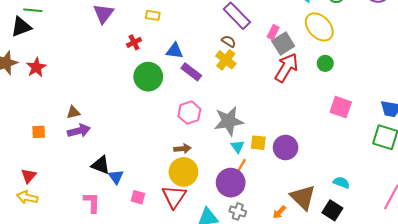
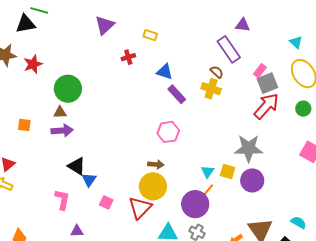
yellow cross: (226, 60) -> (211, 89), turned -30
green circle: (148, 77) -> (68, 89), moved
gray star: (229, 121) -> (249, 148), moved

